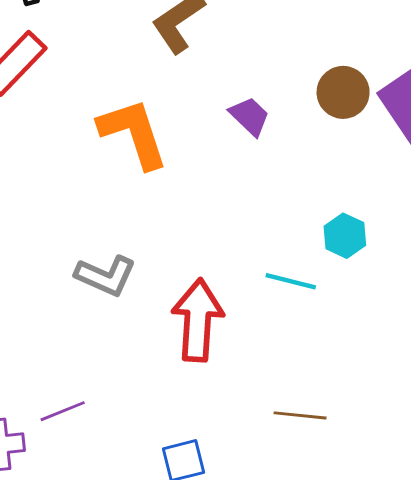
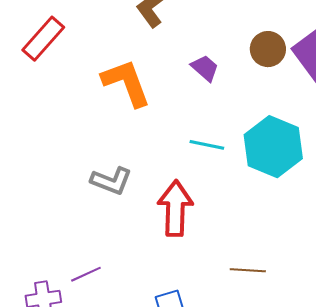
cyan hexagon: (345, 236) -> (273, 147), size x2.0
cyan line: (291, 281) -> (207, 145), moved

